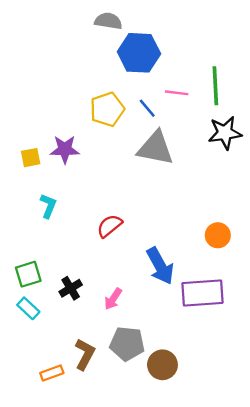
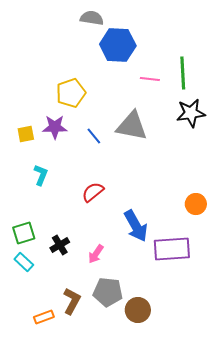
blue line: (147, 108) -> (94, 136), moved
yellow pentagon: (107, 109) -> (71, 93), moved
orange circle: (218, 235) -> (196, 204), moved

